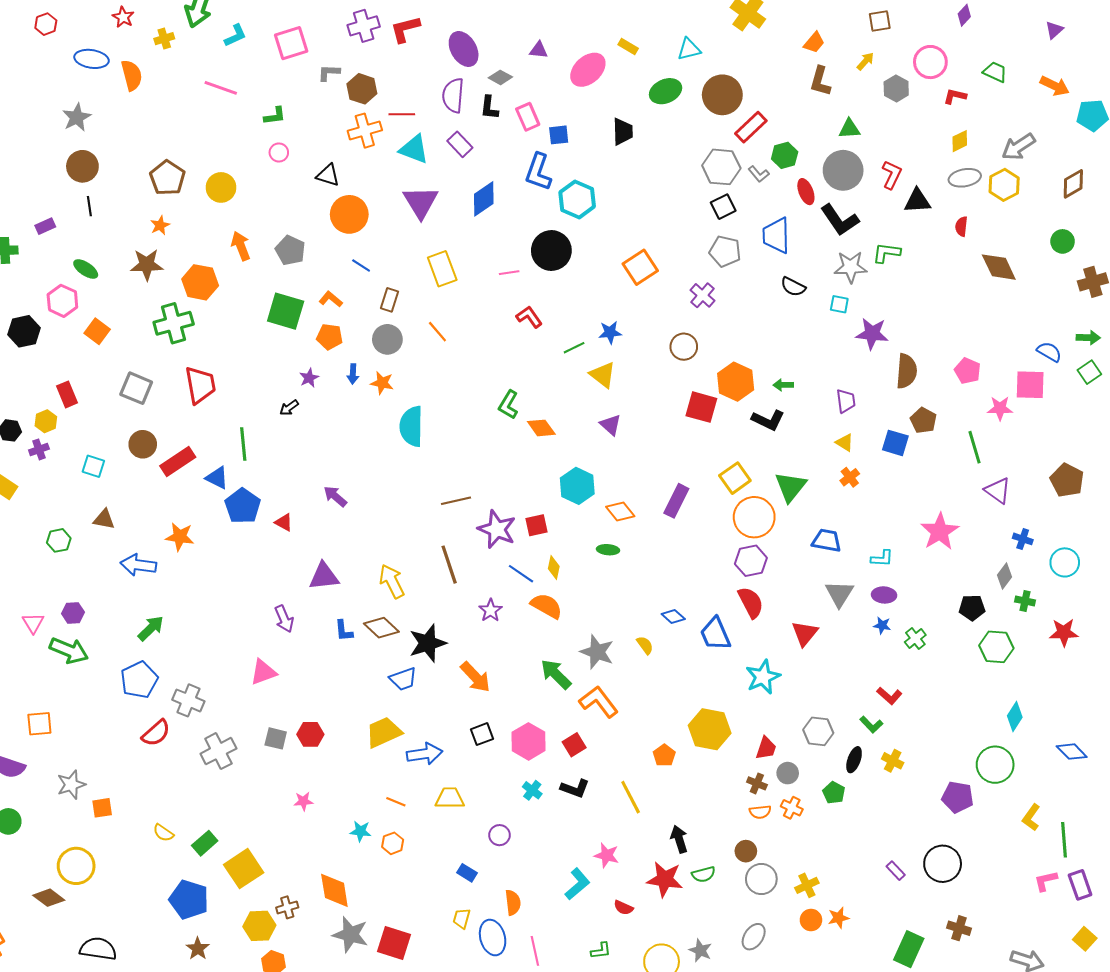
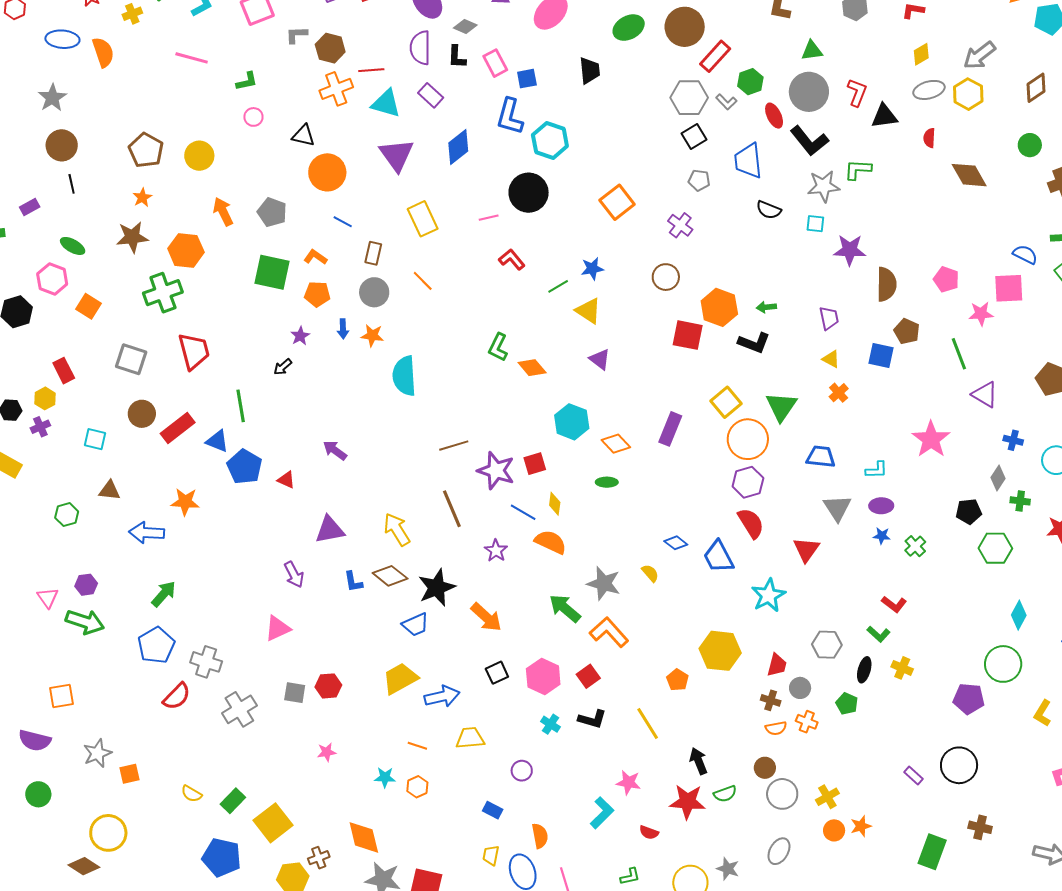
gray pentagon: (725, 251) -> (699, 180), size x0.7

